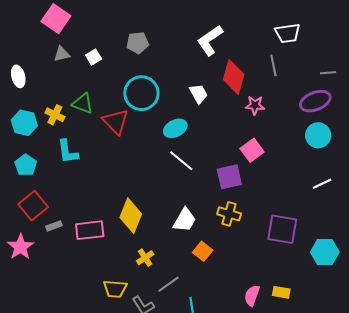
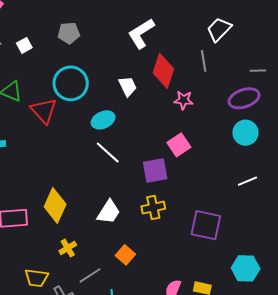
white trapezoid: (287, 33) -> (219, 29), turned 140
yellow cross: (229, 214) -> (153, 208), turned -30
orange square: (203, 251) -> (125, 255), moved
cyan hexagon: (325, 252) -> (246, 268), moved

